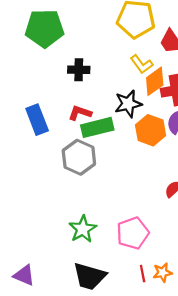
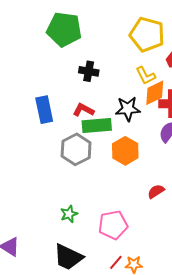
orange hexagon: (151, 130) -> (125, 151), moved
green star: (83, 229) -> (69, 214), size x0.7
red line: (143, 274) -> (116, 262), turned 42

